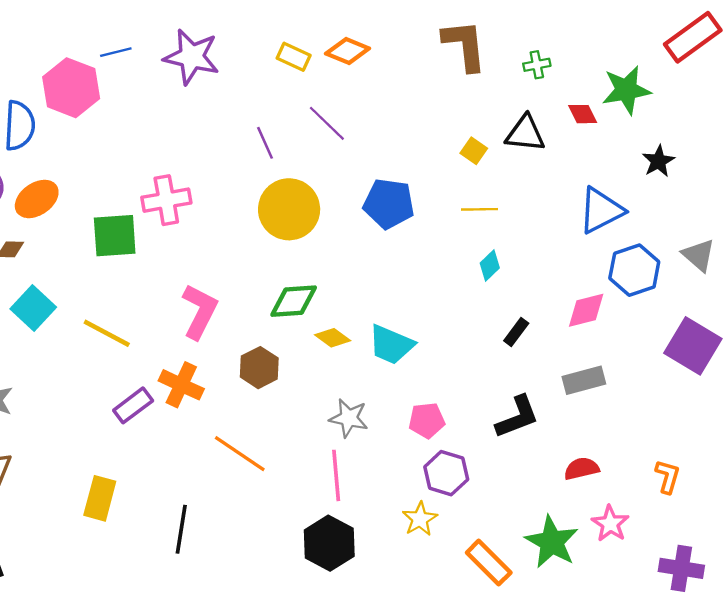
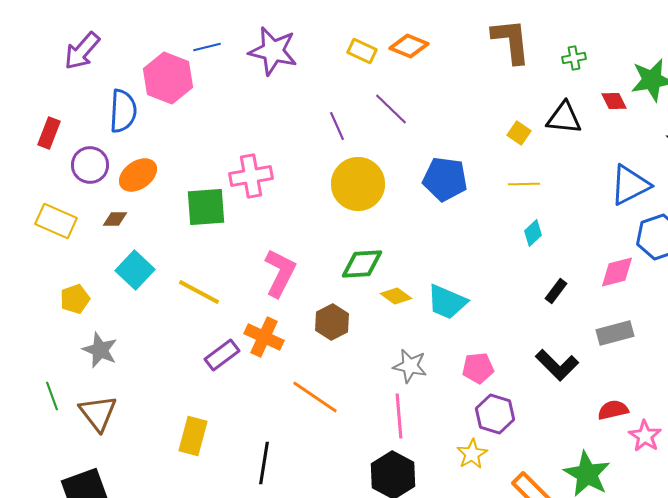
black L-shape: (517, 417) -> (557, 365), turned 66
pink star: (610, 524) -> (645, 436), moved

